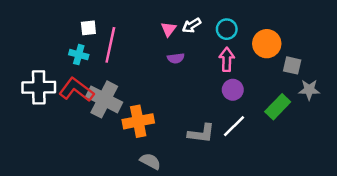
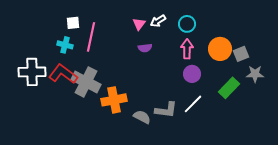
orange circle: (267, 44) -> (220, 49), moved
gray square: (292, 65) -> (241, 54), turned -35
gray semicircle: (150, 161) -> (142, 117), moved

